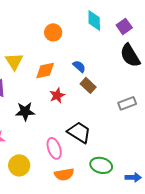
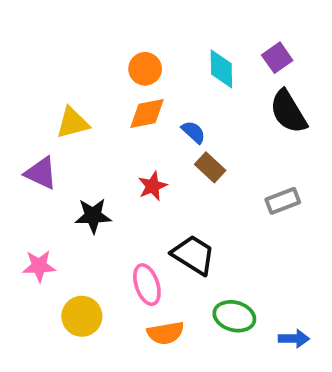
cyan diamond: (94, 20) -> (221, 69), moved
yellow triangle: (14, 61) -> (73, 123), turned 48
orange diamond: (45, 70) -> (147, 113), moved

